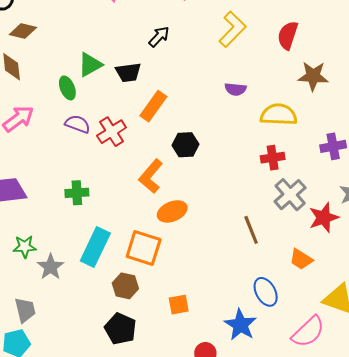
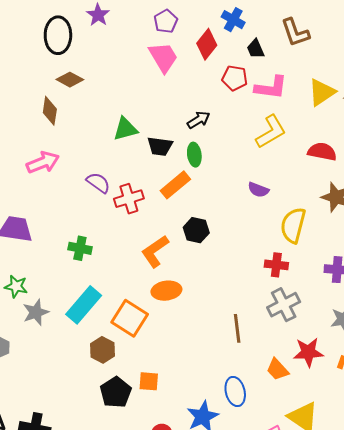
red semicircle: (288, 35) -> (322, 152), turned 68
green ellipse: (67, 88) -> (194, 155), moved
yellow semicircle: (279, 115) -> (293, 225), turned -93
red star: (324, 218) -> (308, 352), moved
black pentagon: (120, 329) -> (116, 392), moved

